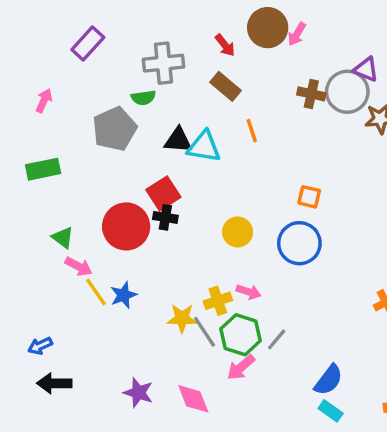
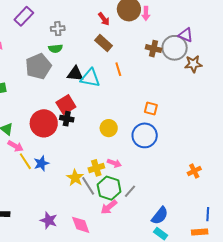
pink arrow: (297, 34) -> (146, 13), turned -32
gray cross: (164, 63) -> (58, 29), moved, size x0.6
yellow star: (182, 318) -> (75, 178), turned 30

